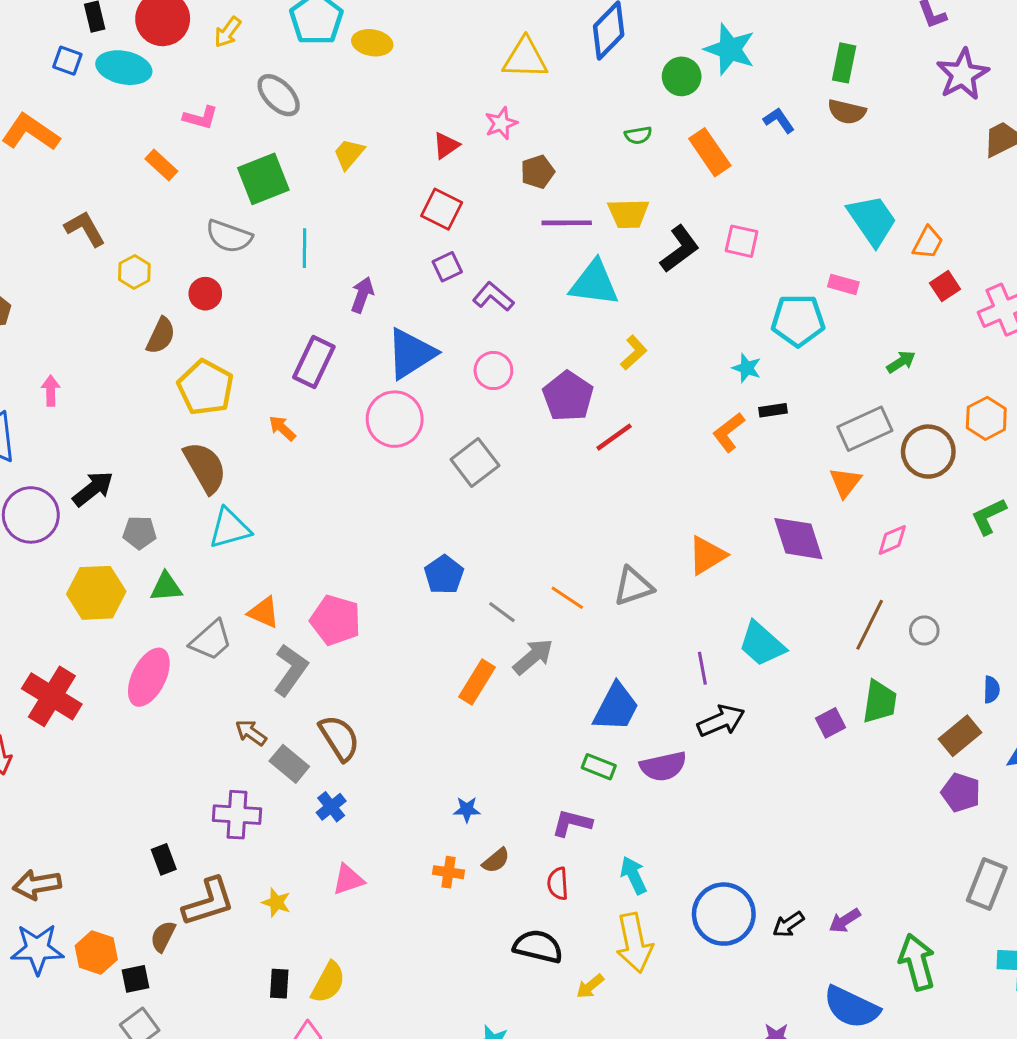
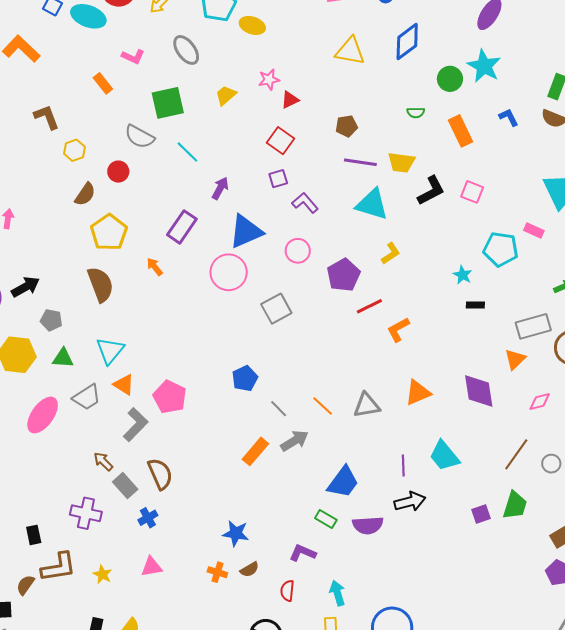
pink star: (501, 123) -> (269, 80), moved
cyan line: (305, 248) -> (187, 152), turned -55
orange L-shape: (729, 432) -> (398, 329), moved
cyan triangle: (230, 528) -> (110, 350), moved, turned -44
blue star: (467, 810) -> (236, 533), size x1.5

